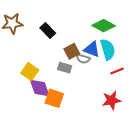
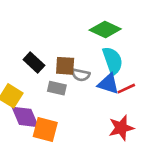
black rectangle: (48, 31) -> (34, 63), moved
blue triangle: (92, 49) -> (108, 84), moved
brown square: (72, 51) -> (65, 66), turned 35

